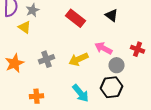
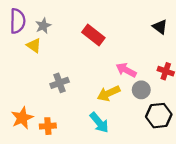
black triangle: (112, 15) -> (160, 27), moved
yellow arrow: (78, 59) -> (109, 93), moved
orange star: (14, 63) -> (22, 118), moved
black hexagon: (112, 87) -> (159, 116), moved

